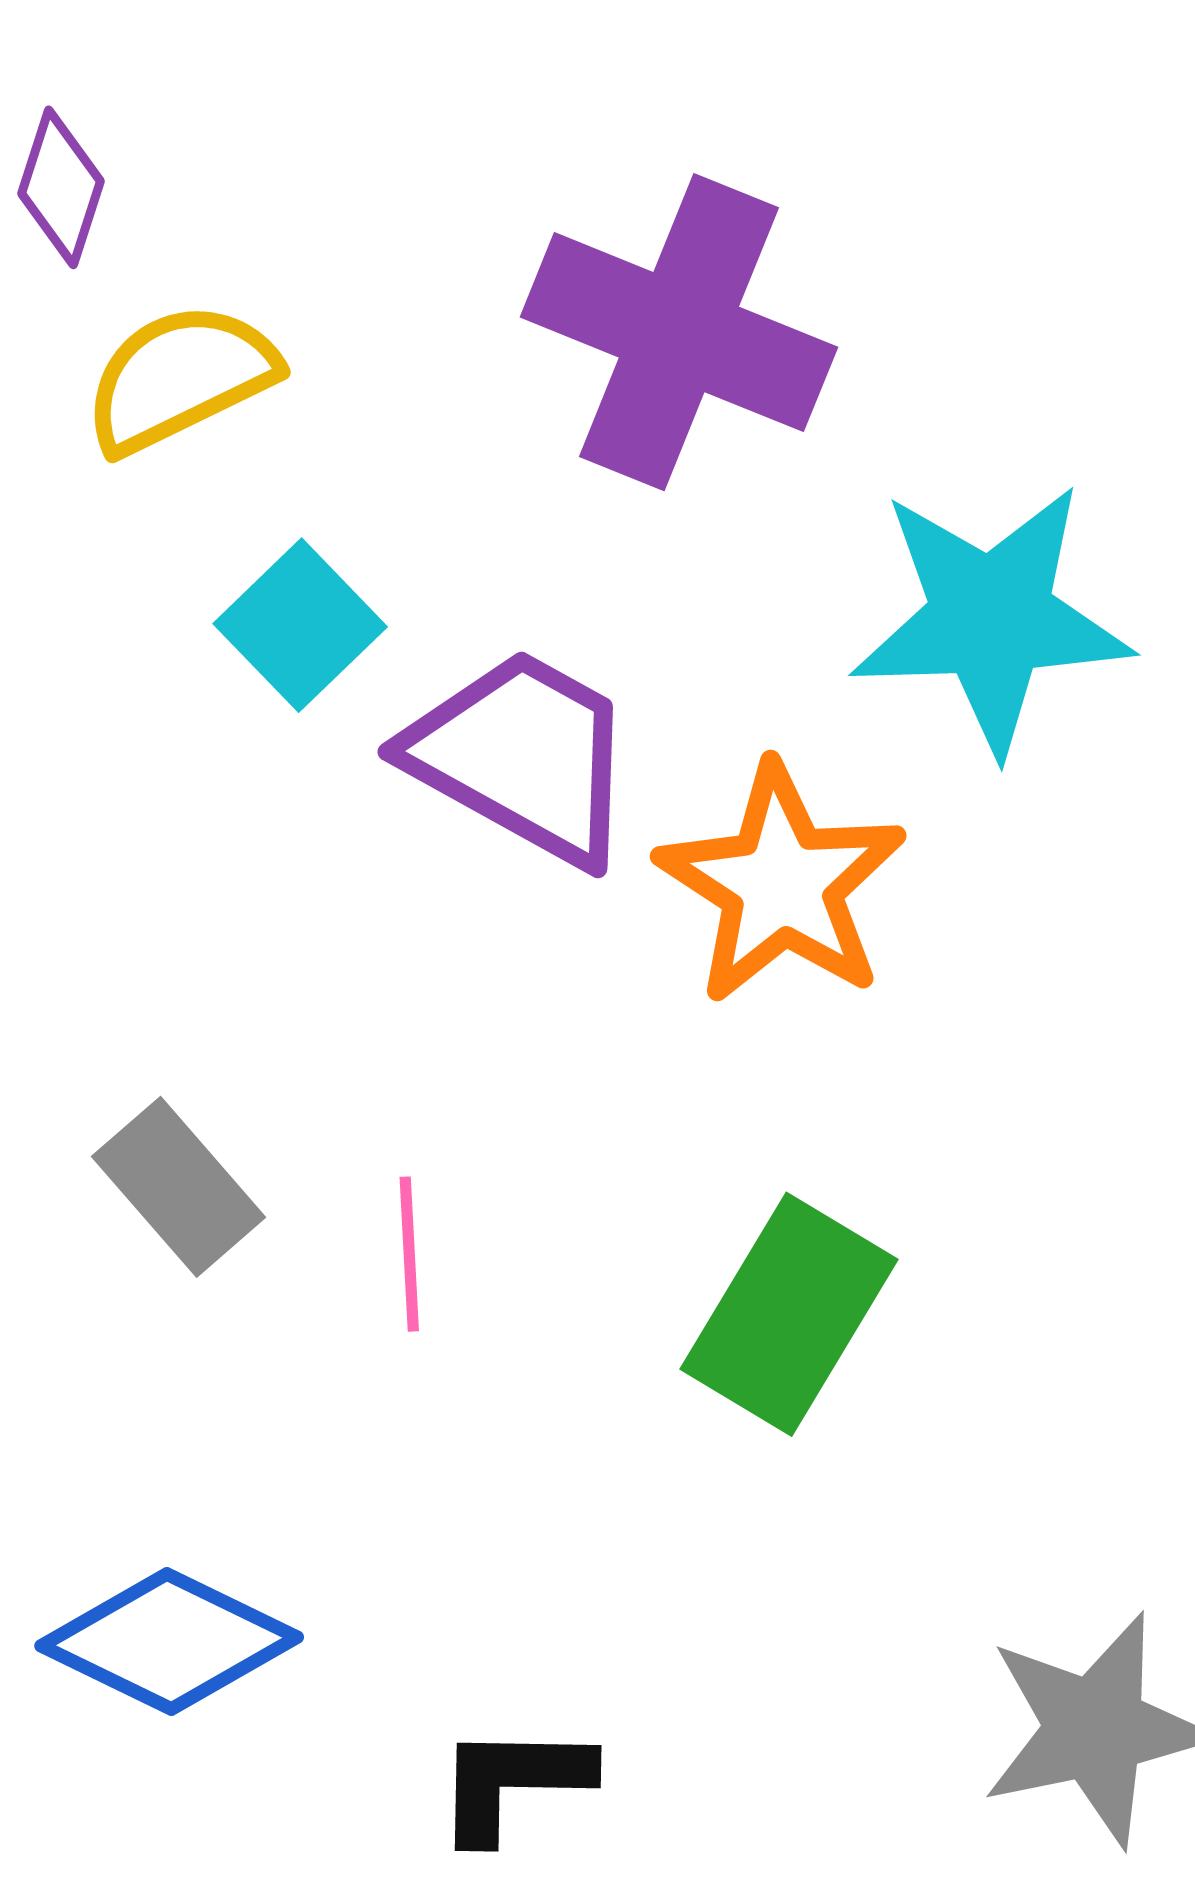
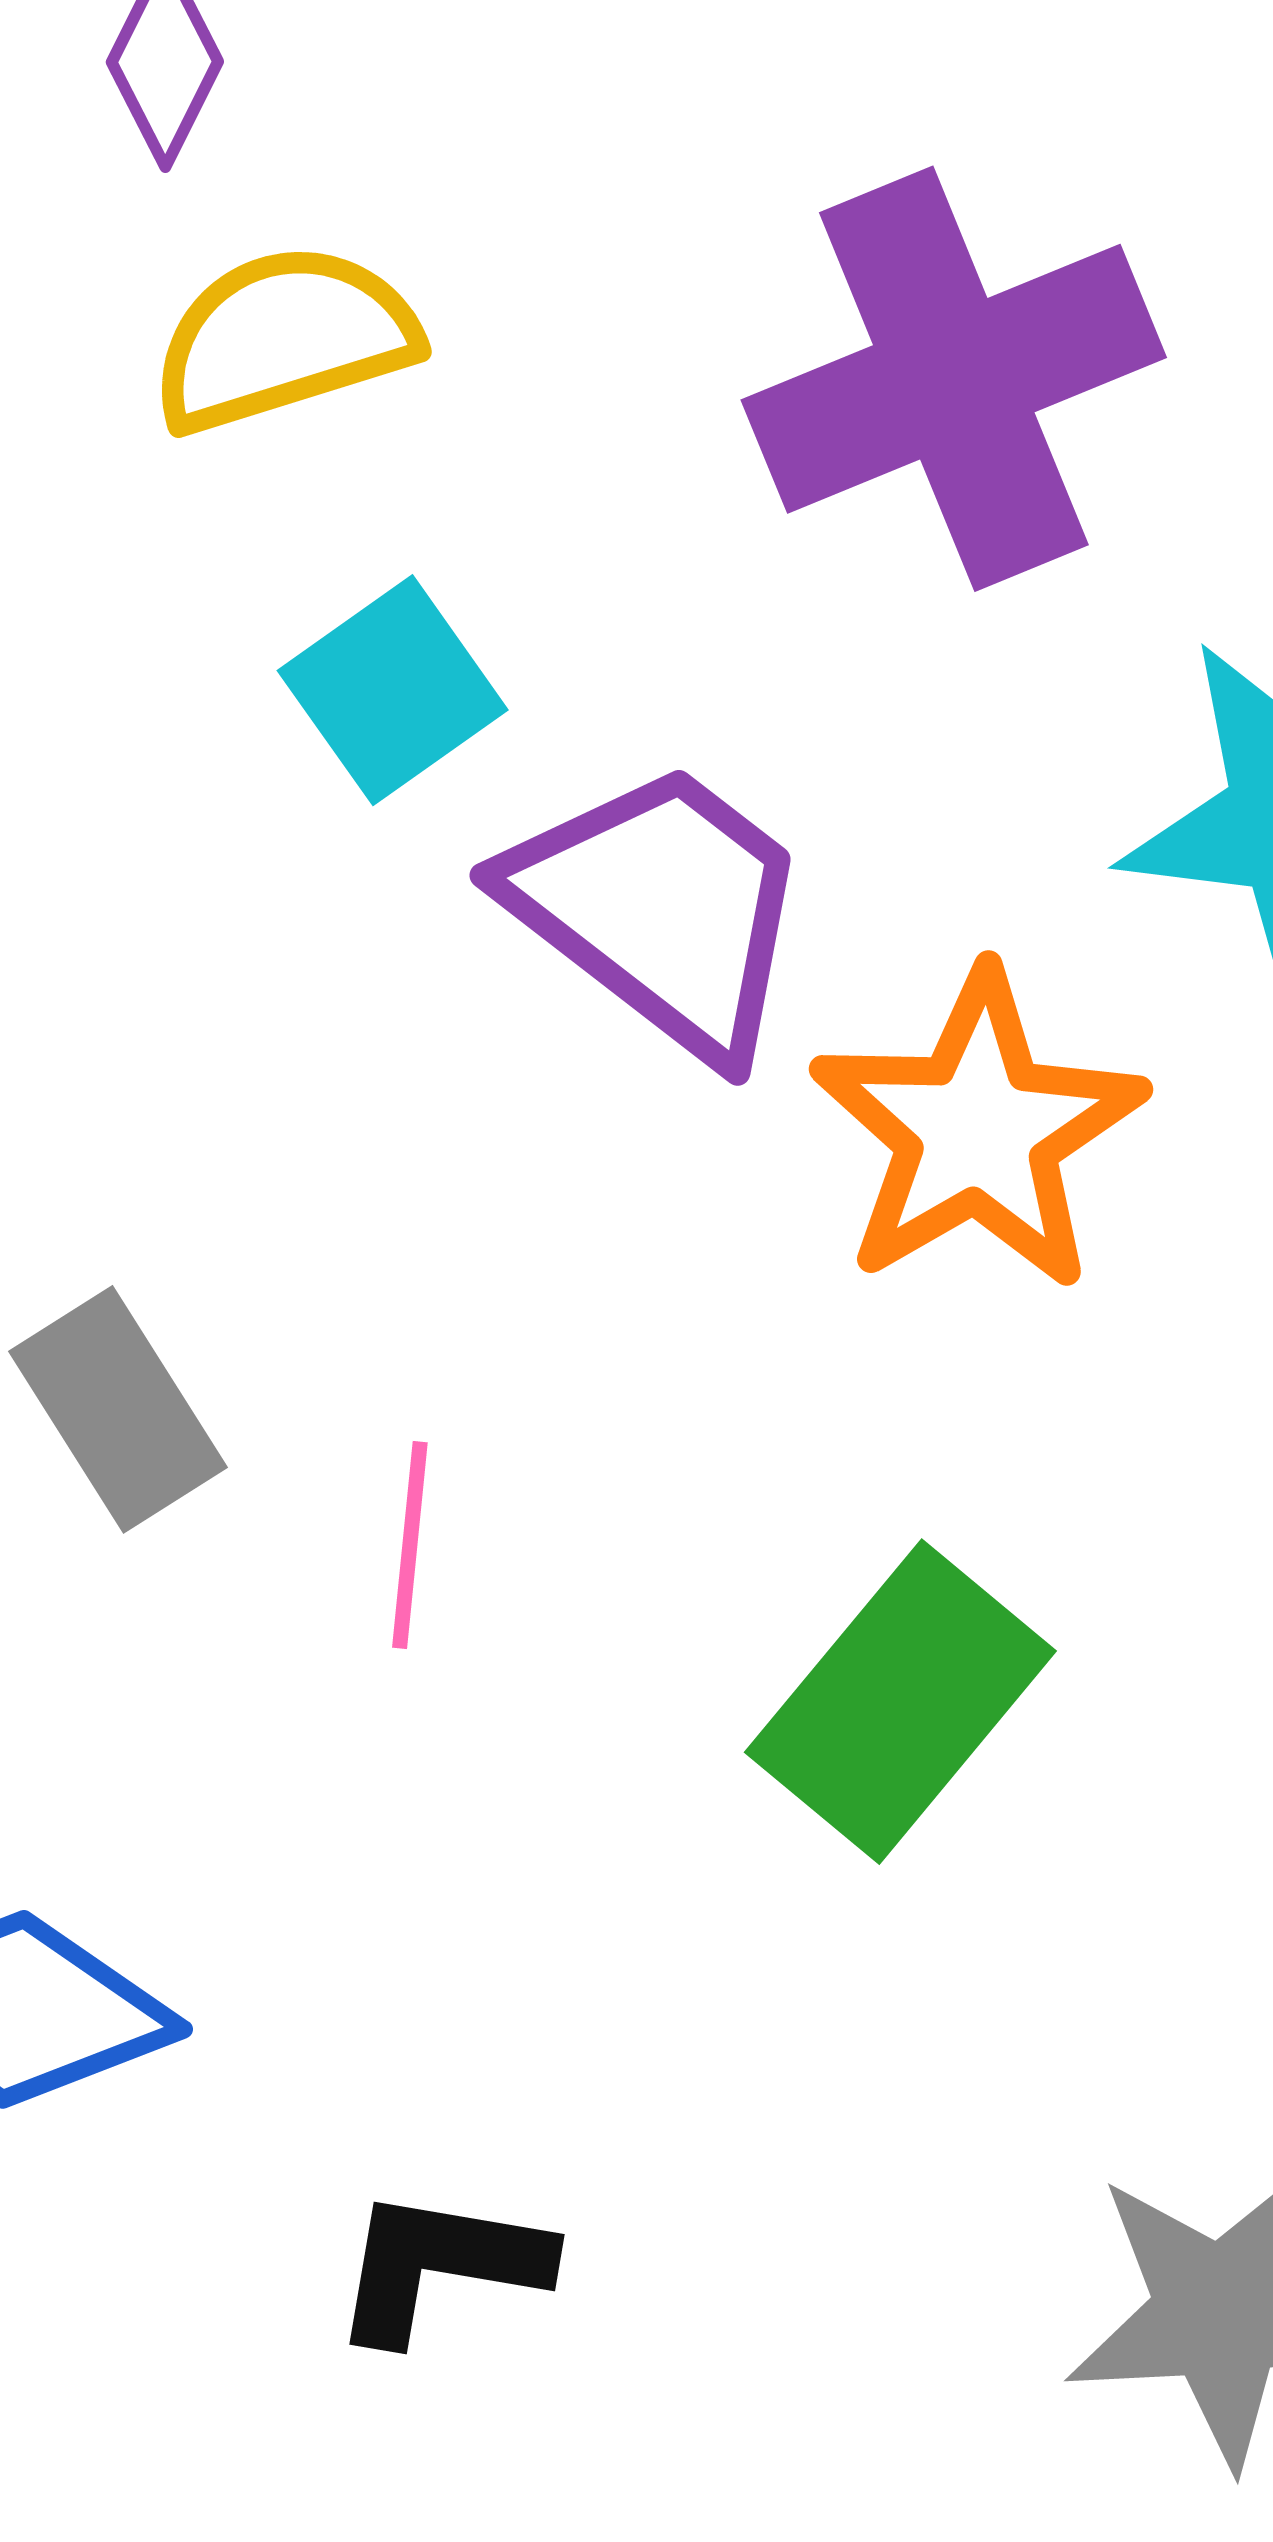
purple cross: (679, 332) -> (954, 379), turned 37

